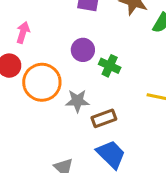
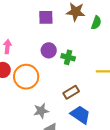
gray star: (77, 101) -> (41, 111), moved

